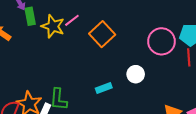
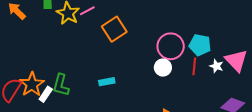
white circle: (136, 74) -> (163, 68), moved

